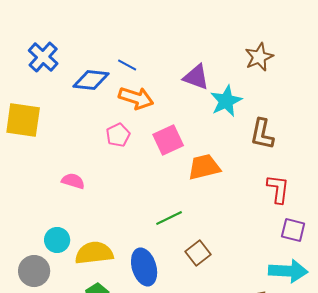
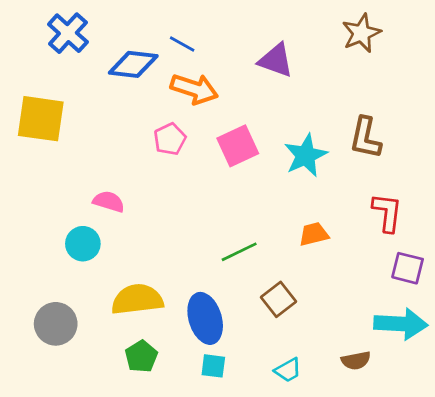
cyan star: (226, 101) -> (306, 155), moved
orange trapezoid: (204, 167) -> (314, 234), moved, size x0.7
cyan circle: (57, 240) -> (83, 244), moved

